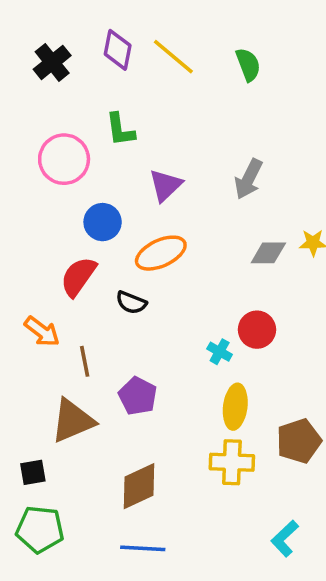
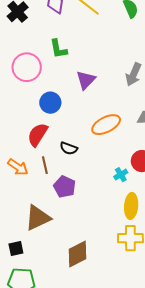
orange ellipse: (161, 253) -> (106, 125), moved
cyan cross: (220, 352) -> (121, 175), turned 32
brown line: (85, 361) -> (45, 165), moved
purple pentagon: (138, 396) -> (65, 187), moved

